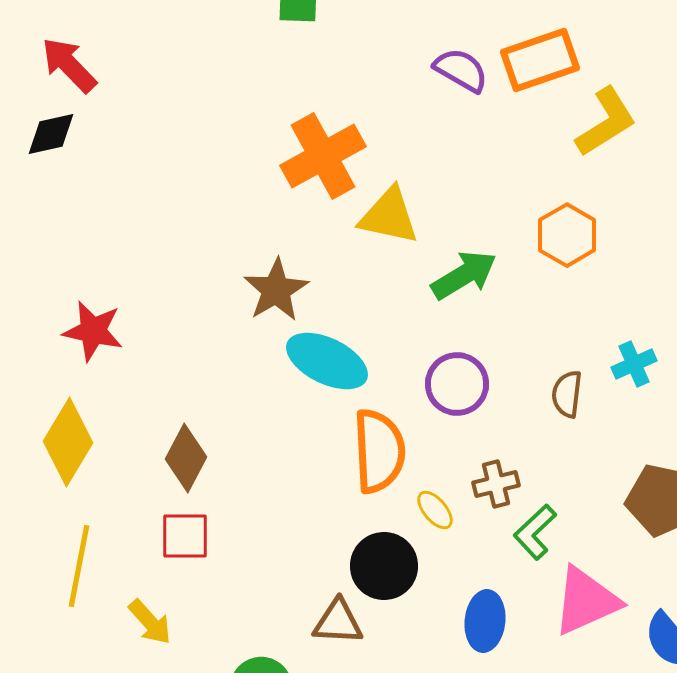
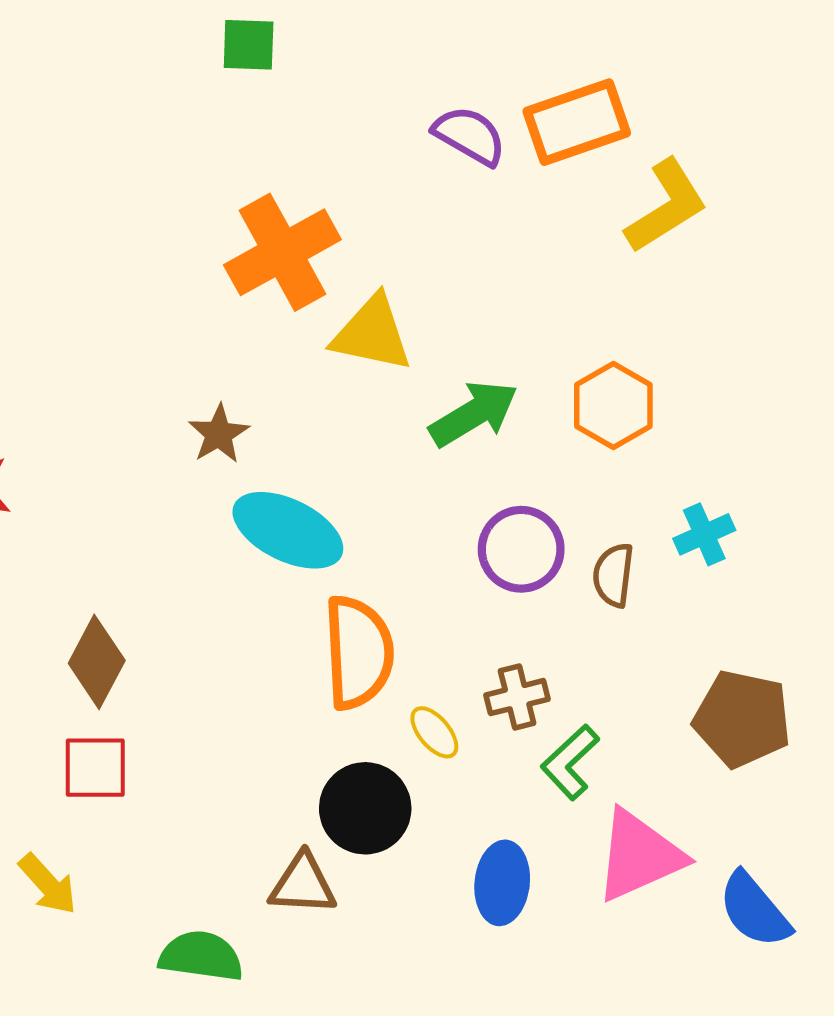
orange hexagon: (567, 235) -> (613, 405), moved
brown star: (276, 290) -> (219, 434), size x0.7
purple circle: (457, 384) -> (521, 549), moved

